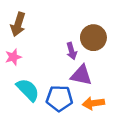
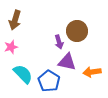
blue pentagon: (59, 98) -> (49, 81), turned 30
orange arrow: (93, 103) -> (92, 72), moved

